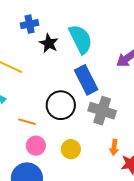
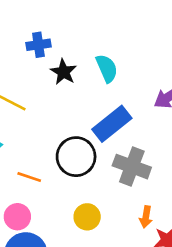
cyan semicircle: (81, 39) -> (107, 68), size x0.7
blue rectangle: (86, 80) -> (112, 124), turned 76
pink circle: (36, 146) -> (17, 217), moved

